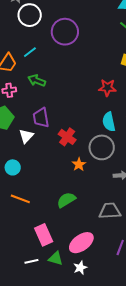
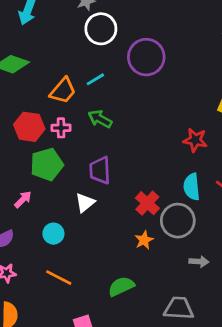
white triangle: (26, 136) -> (85, 203), moved
red cross: (67, 137) -> (147, 203), moved

